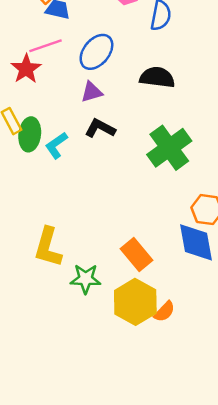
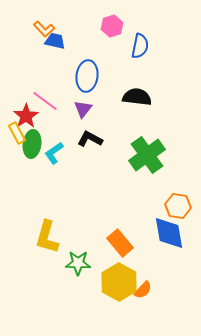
pink line: (45, 46) -> (45, 101), moved, turned 56
blue ellipse: (96, 52) -> (87, 76), turned -32
red star: (26, 69) -> (26, 116), moved
purple triangle: (92, 92) -> (83, 109), turned -36

